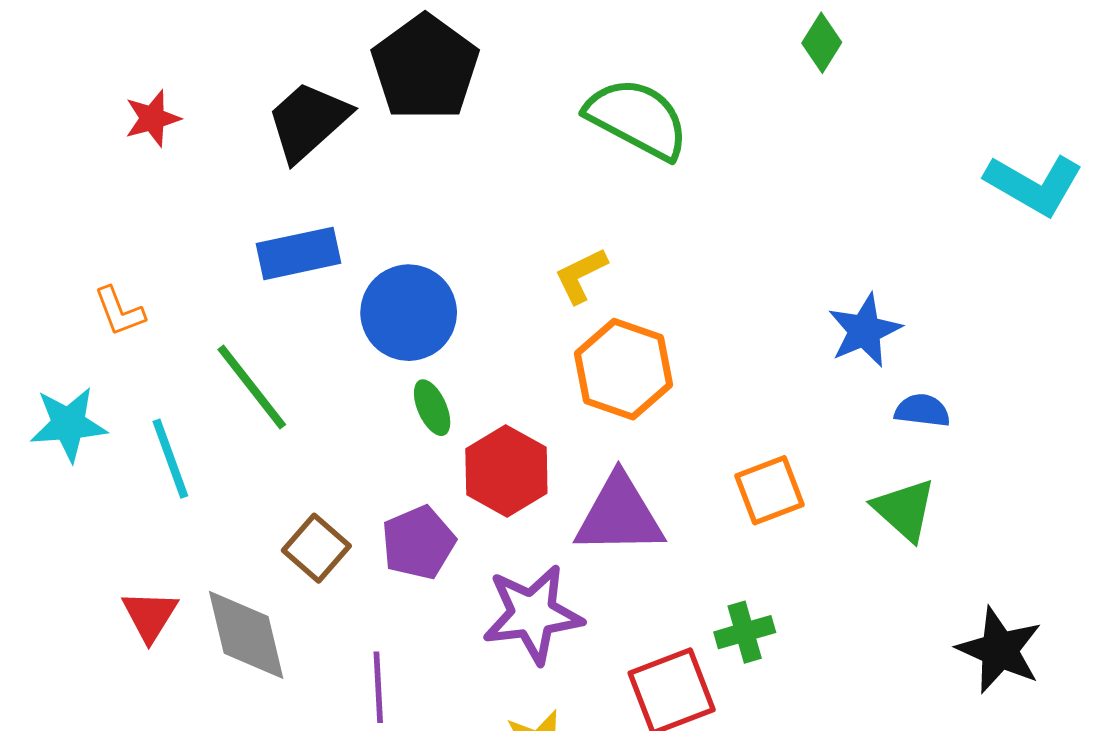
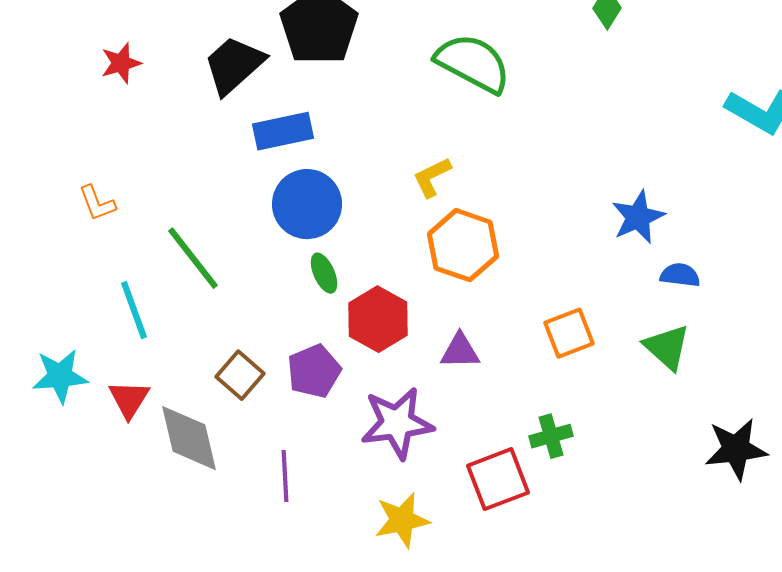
blue rectangle: (298, 253) -> (283, 131), moved
cyan star: (68, 424) -> (60, 376), moved
purple triangle: (619, 515) -> (460, 351), size x0.6
red triangle: (150, 616) -> (129, 399), moved
black star: (999, 650) -> (736, 449), turned -30

